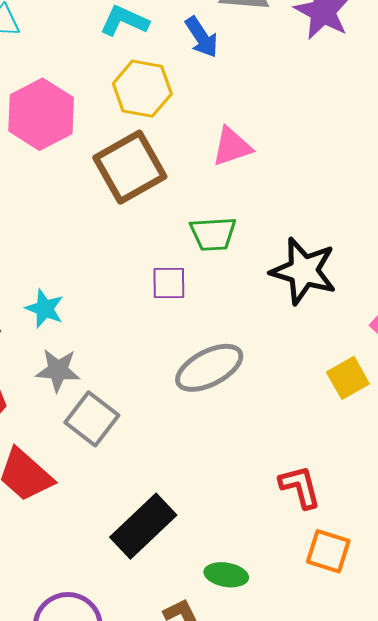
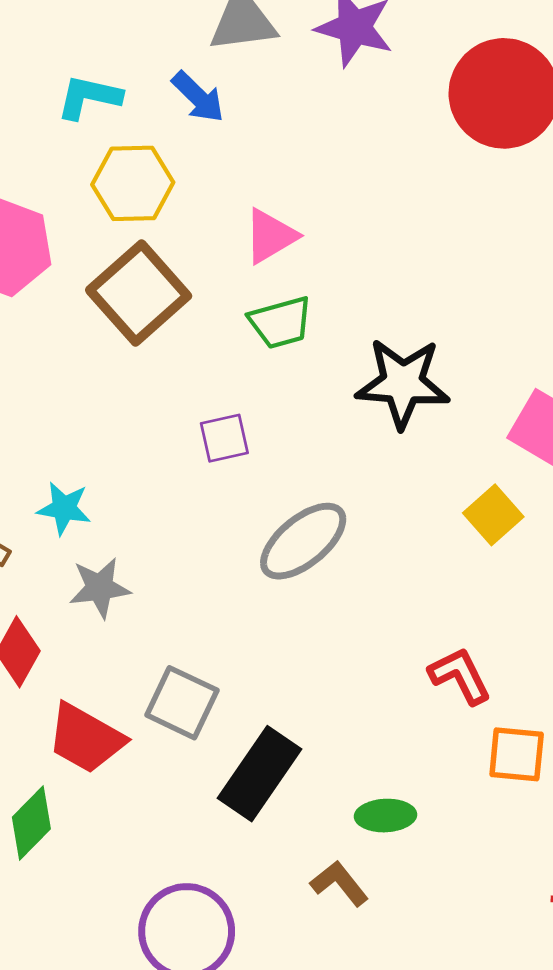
green trapezoid: (213, 234) -> (281, 322), moved
gray square: (92, 419) -> (182, 703), moved

